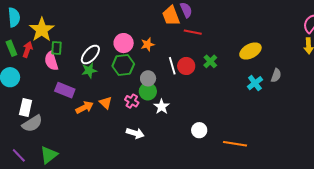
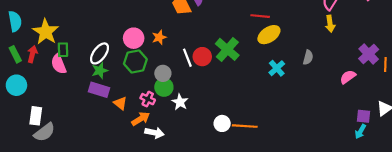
red line: (193, 32) -> (260, 16), moved
green cross: (210, 61) -> (227, 49), size x1.6
gray semicircle: (276, 75) -> (308, 57), moved
purple rectangle: (65, 90) -> (99, 90), moved
orange arrow: (85, 107) -> (141, 119), moved
orange line: (235, 144) -> (245, 126), moved

